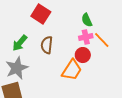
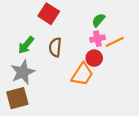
green semicircle: (87, 20) -> (98, 20), turned 64
orange line: (102, 40) -> (115, 42), turned -72

